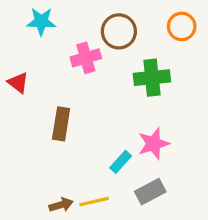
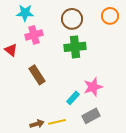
pink cross: (86, 58) -> (34, 35), moved
green cross: (152, 78) -> (75, 47), moved
brown rectangle: (61, 124) -> (37, 75), turned -42

